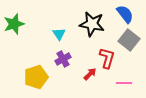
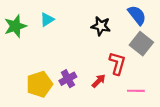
black star: (92, 24) -> (101, 26), size x0.7
cyan triangle: (59, 34) -> (47, 20), moved, turned 32
purple cross: (63, 59) -> (68, 79), moved

